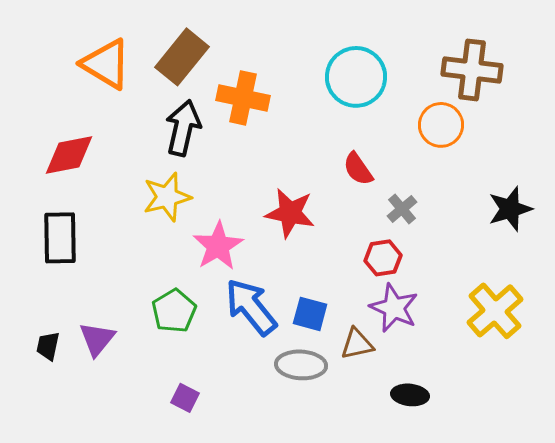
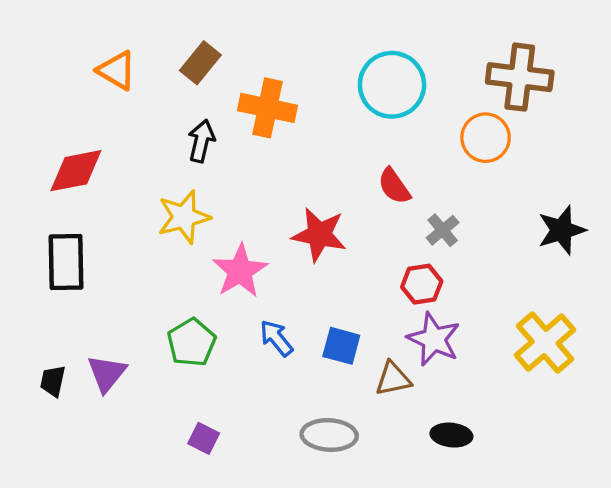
brown rectangle: (182, 57) -> (200, 63), size x0.7
orange triangle: (106, 64) -> (117, 70), size x0.7
black arrow: (183, 128) -> (201, 141), size x0.7
blue arrow: (251, 307) -> (276, 338), size x0.6
gray ellipse: (301, 365) -> (329, 435), moved

